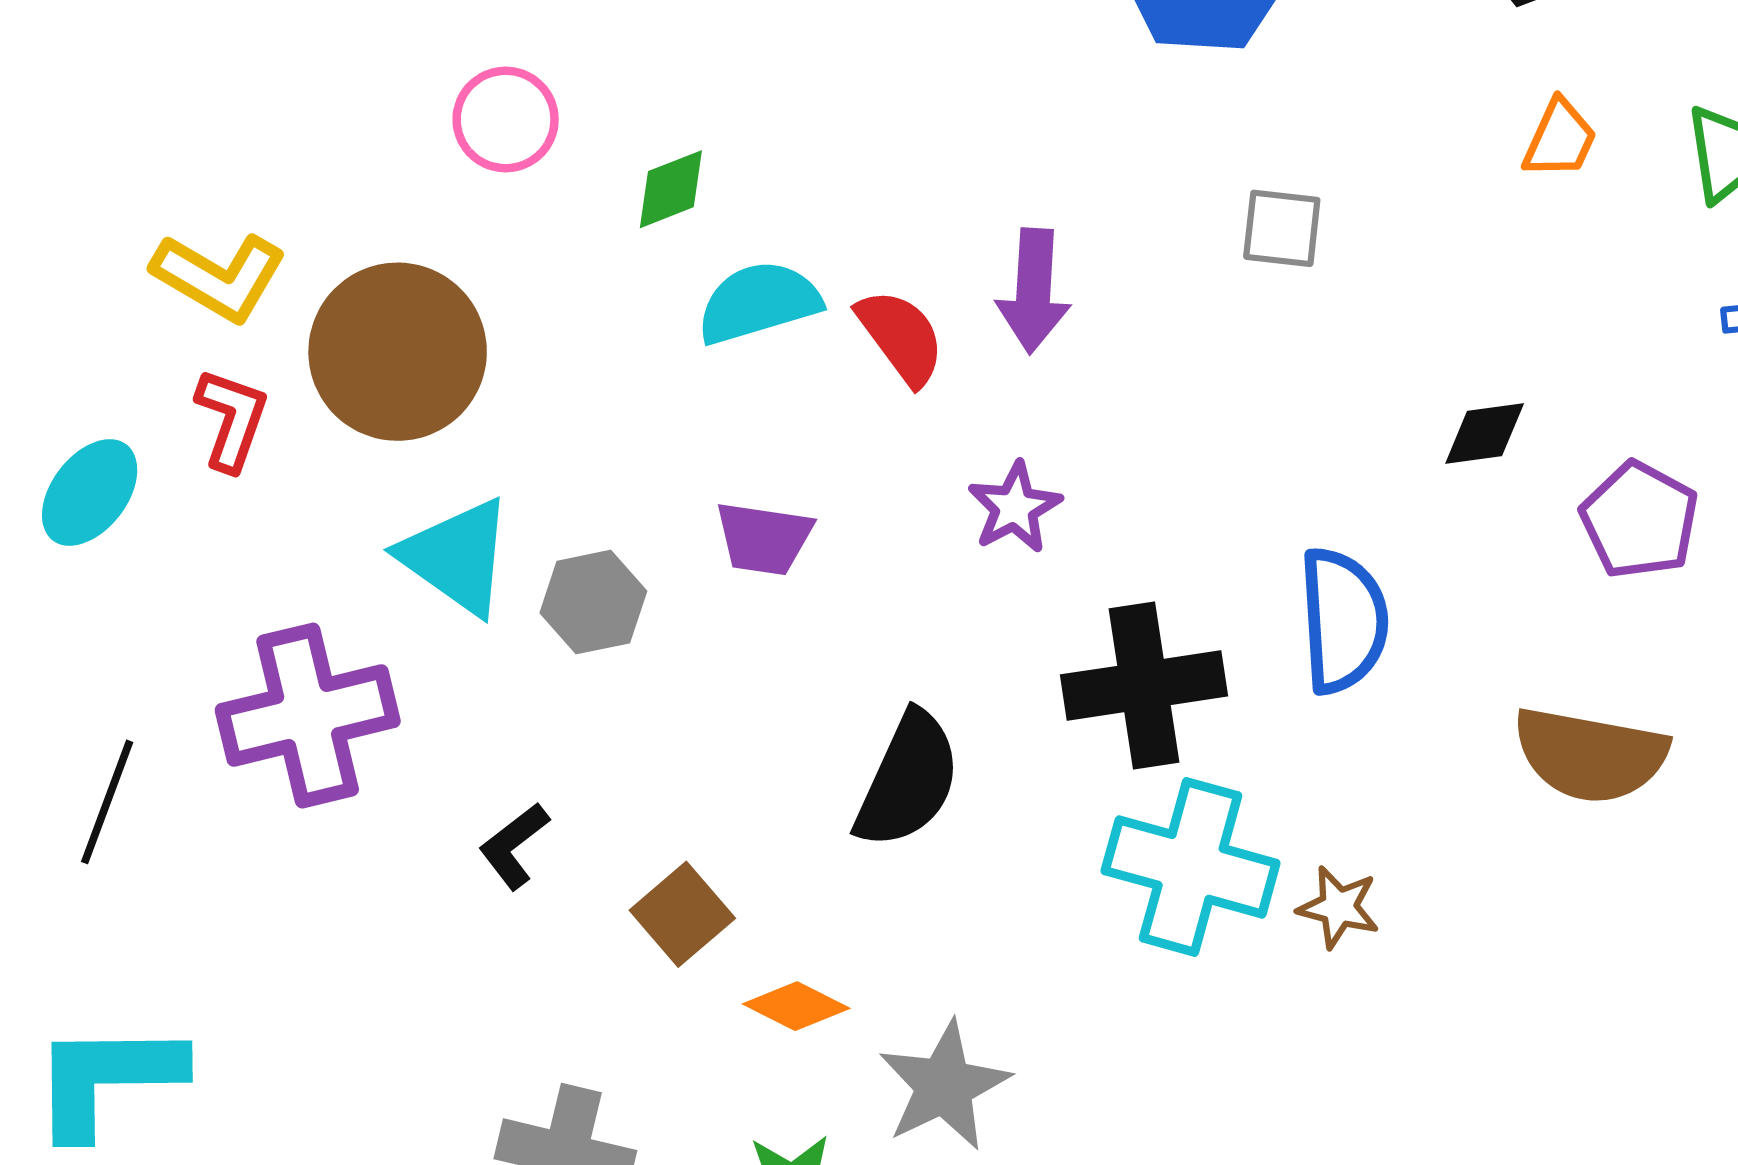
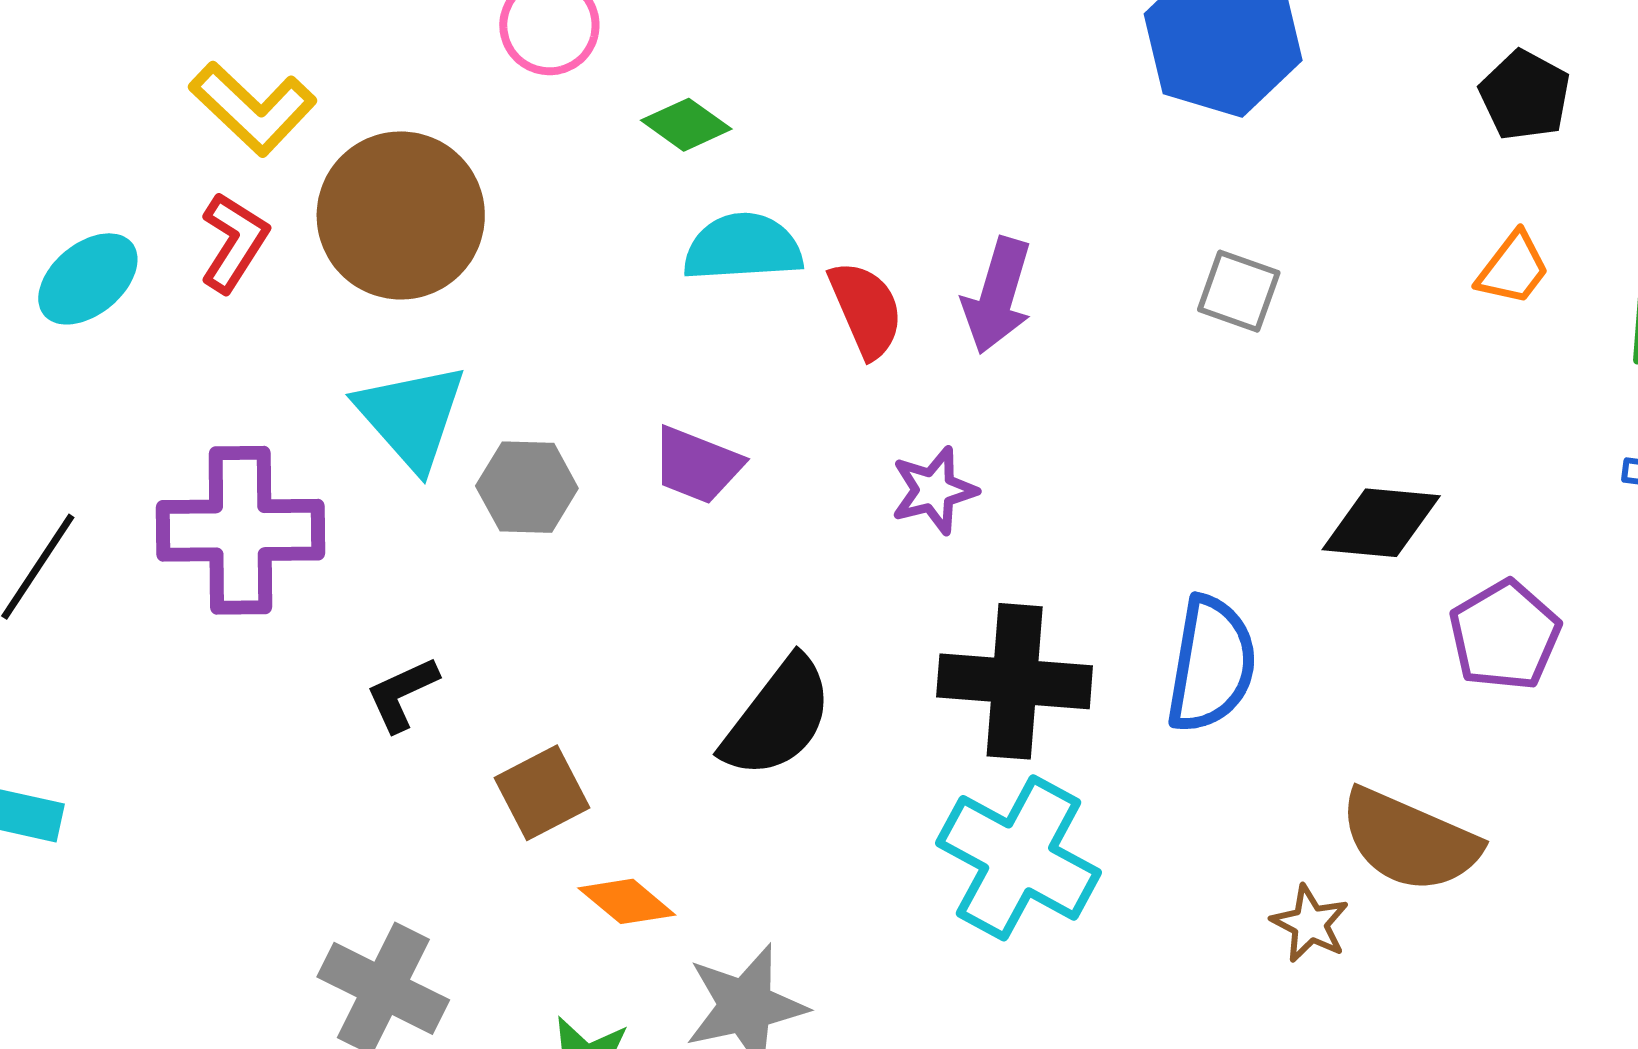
green diamond: (671, 189) -> (686, 125), turned 44
black diamond: (1485, 433) -> (1381, 523), size x1.4
brown star: (1339, 907) -> (1310, 924), moved

